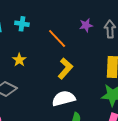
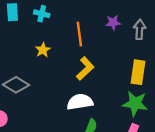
orange line: (57, 39) -> (79, 34), turned 30
yellow star: (19, 60) -> (43, 50), moved

